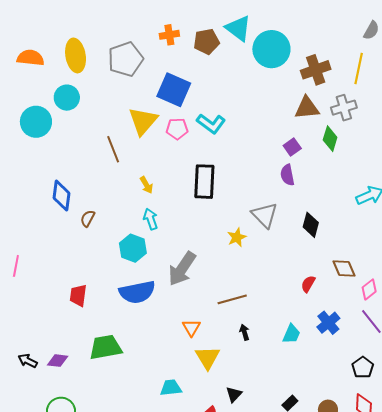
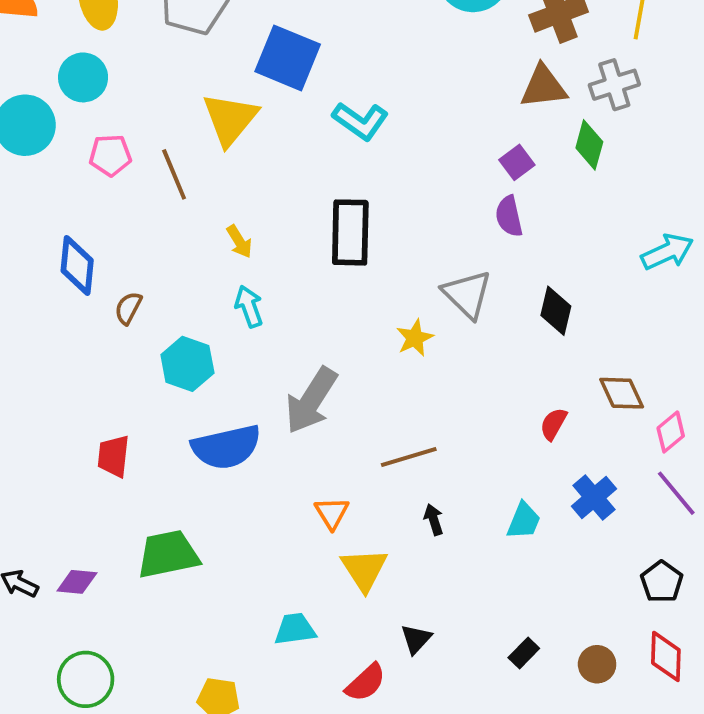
pink pentagon: (177, 129) -> (110, 155), moved
cyan hexagon: (133, 248) -> (187, 364), moved

